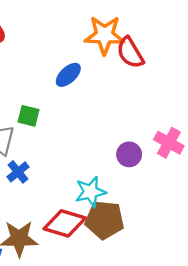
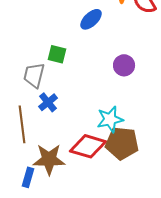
purple circle: (129, 154) -> (124, 65), moved

